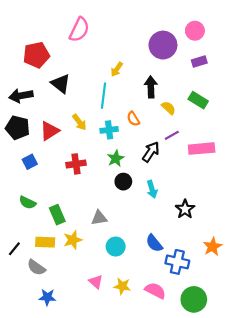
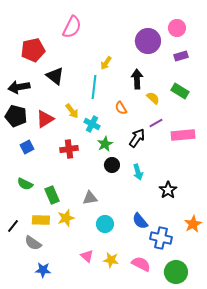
cyan cross: (109, 130) -> (92, 124), moved, turned 35

